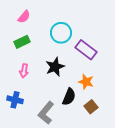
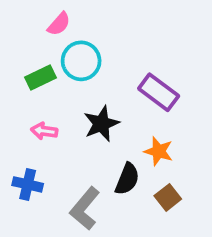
pink semicircle: (24, 17) -> (59, 24), moved
cyan circle: (61, 33) -> (81, 61), moved
pink arrow: (24, 71) -> (44, 131), turned 88

